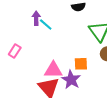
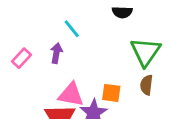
purple arrow: (36, 18) -> (56, 53), moved

